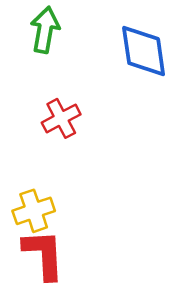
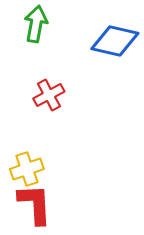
blue diamond: (144, 51) -> (115, 41), turned -69

